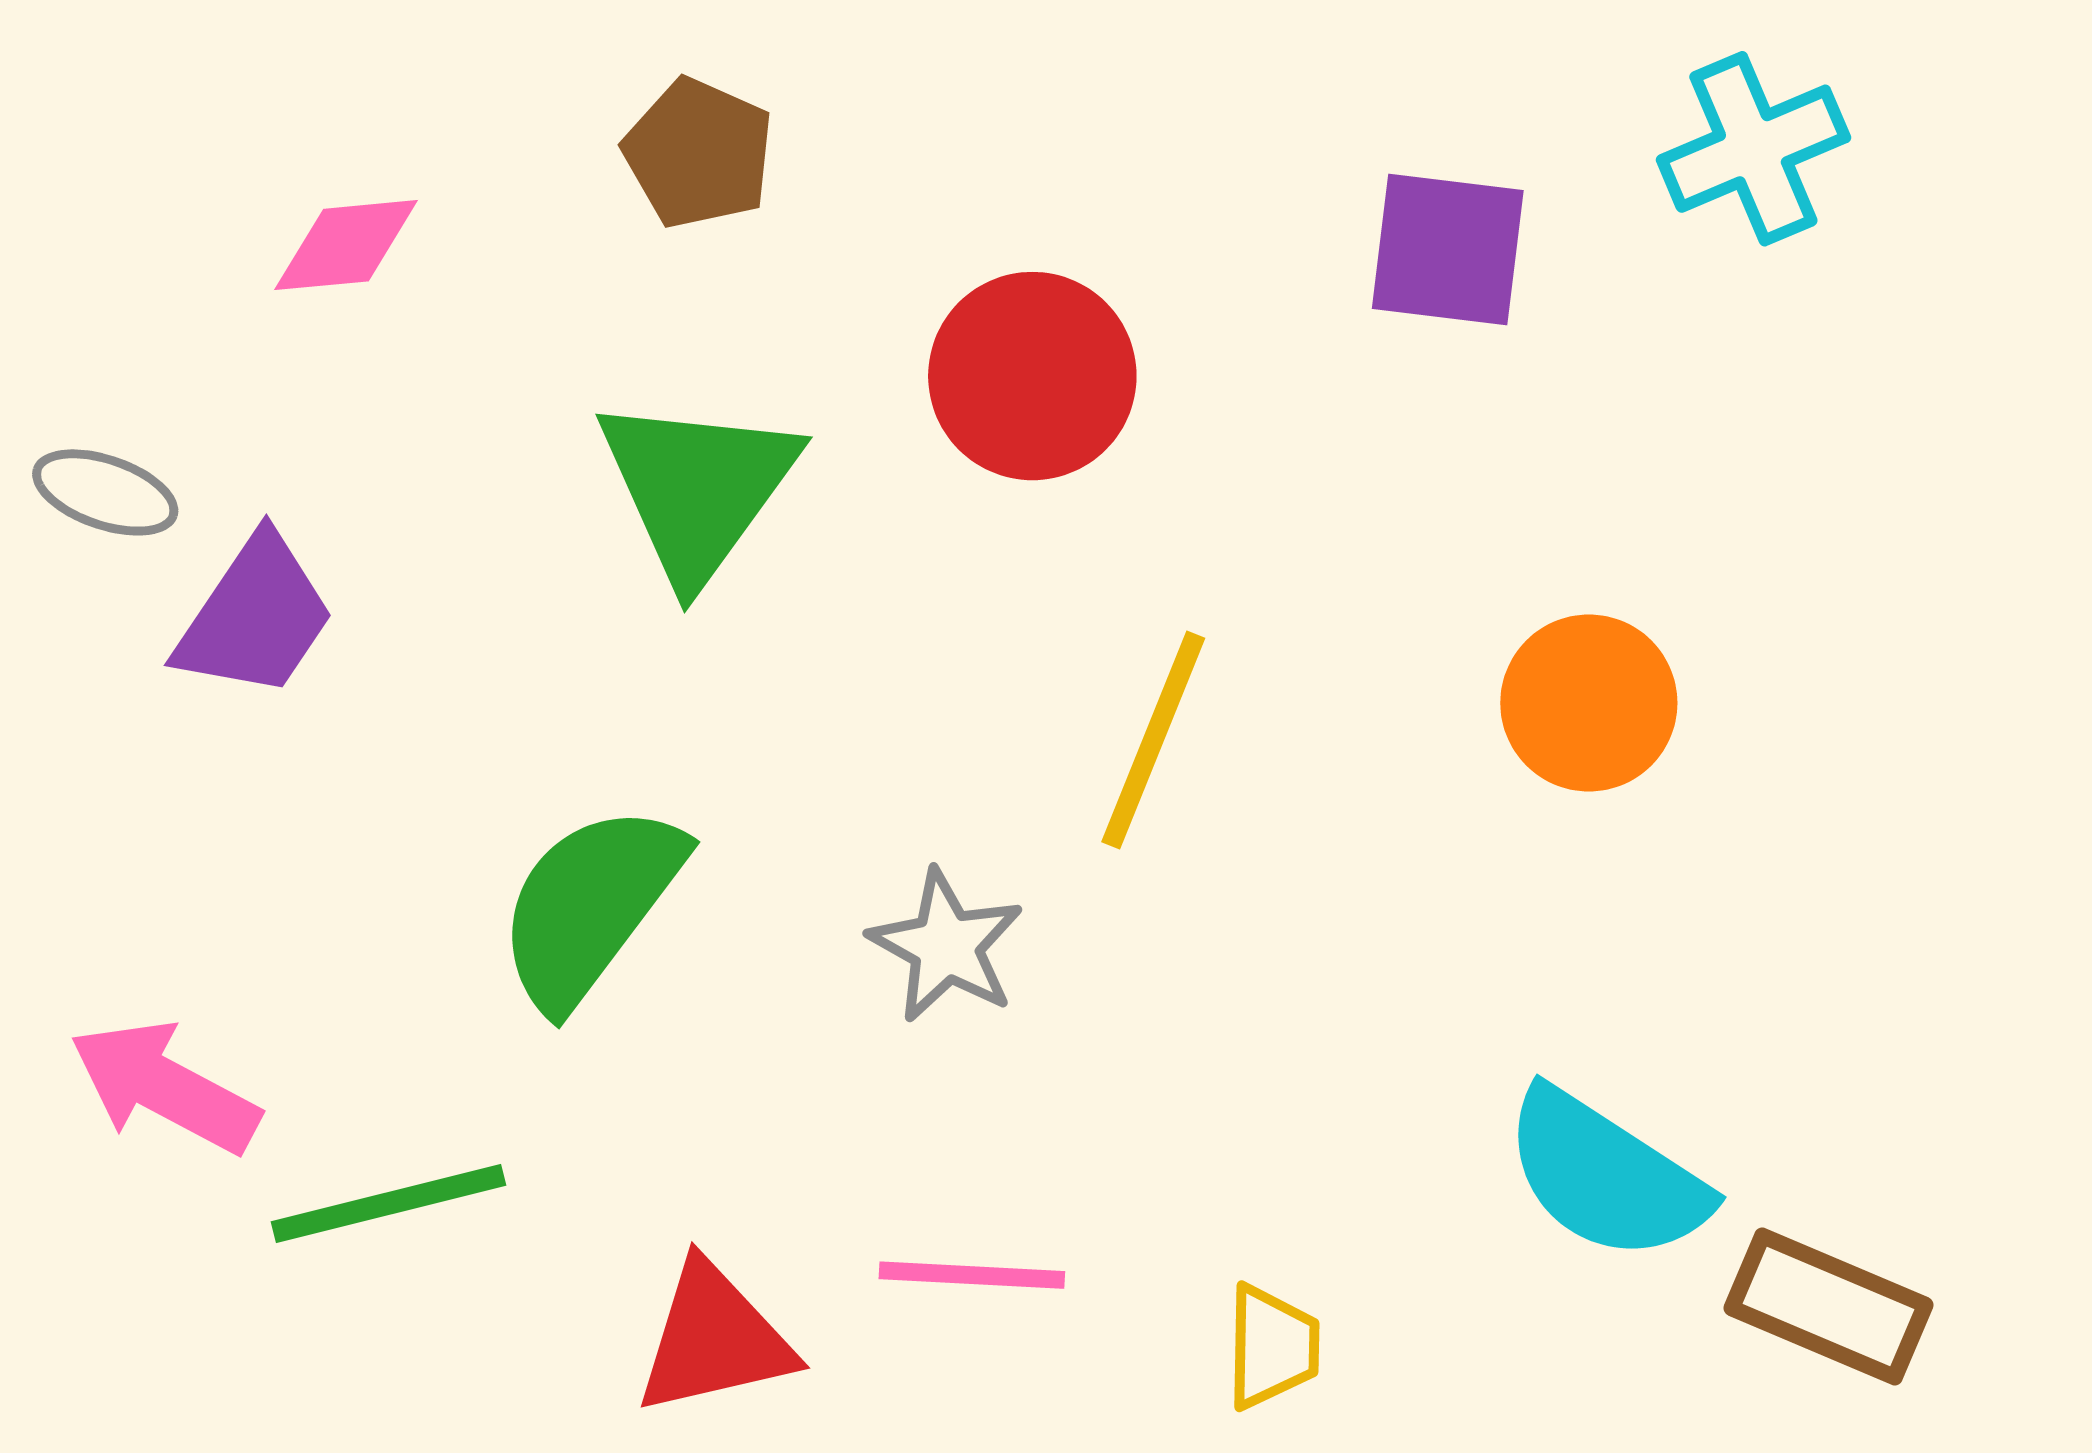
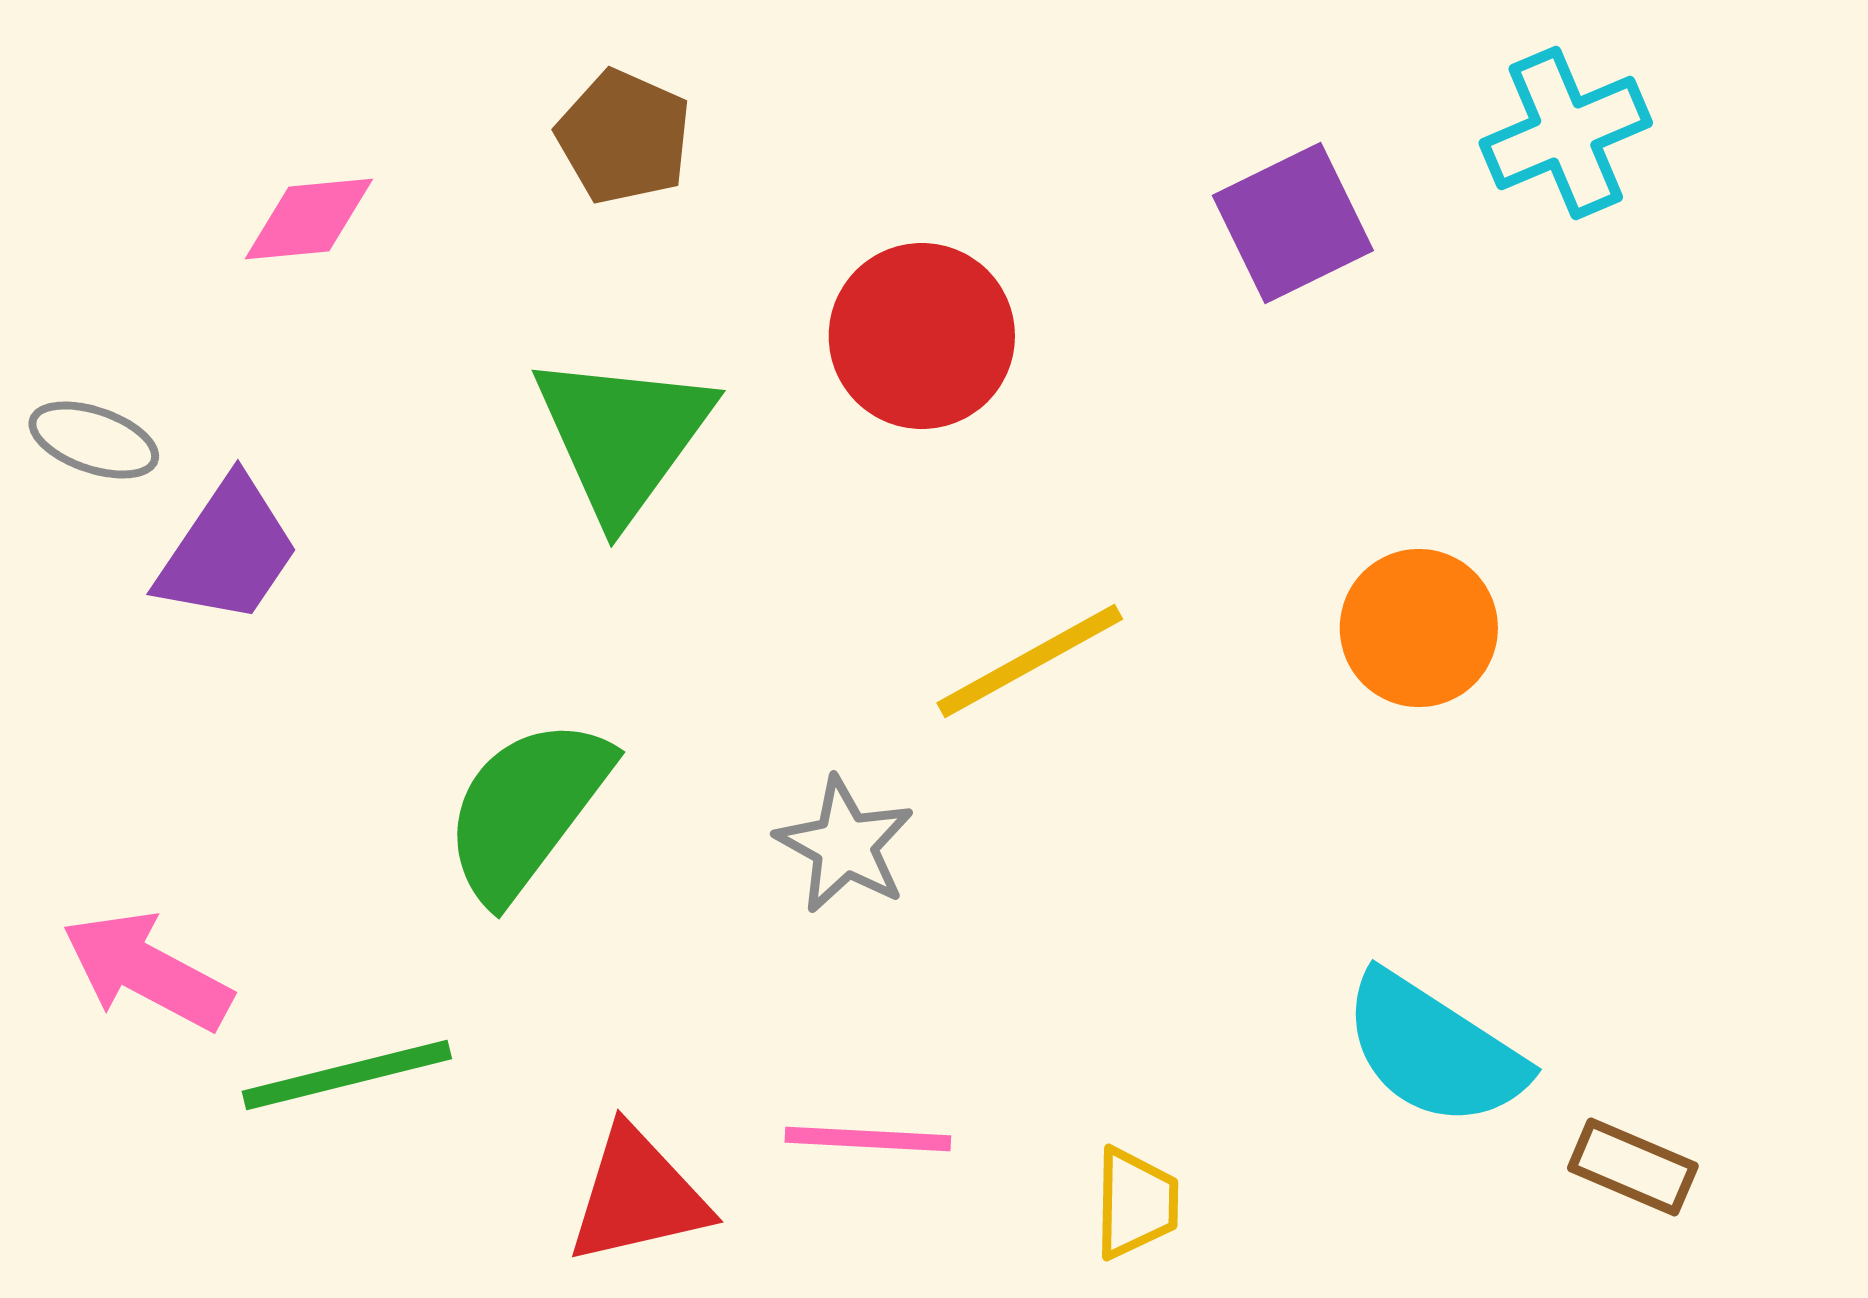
purple square: (1448, 250) -> (1293, 223), turned -33
yellow line: (1153, 740) -> (1030, 661), turned 39
brown rectangle: (1828, 1307) -> (1633, 1167), size x0.7

